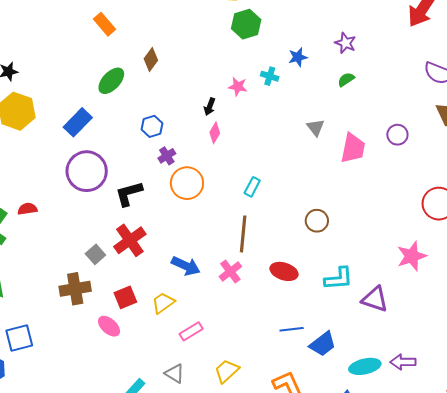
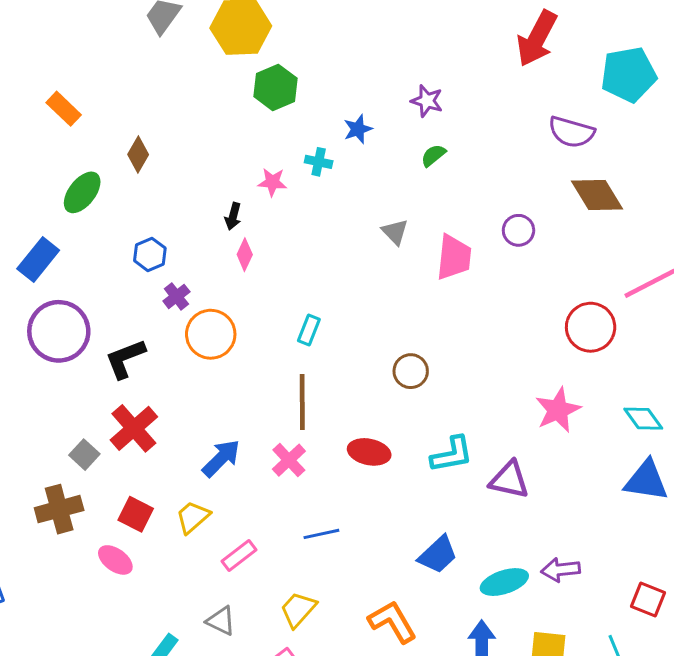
blue arrow: (186, 266) -> (221, 458), turned -64
red square: (125, 297) -> (136, 514), turned -35
blue line: (292, 329) -> (321, 534), moved

